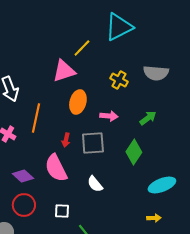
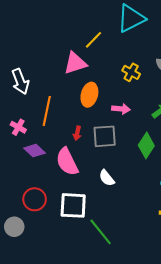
purple diamond: (23, 176) -> (35, 151), moved
white square: (62, 211) -> (73, 205), size x1.8

